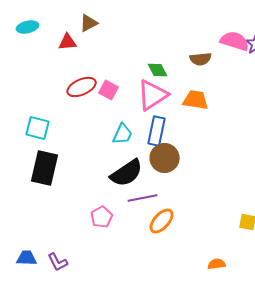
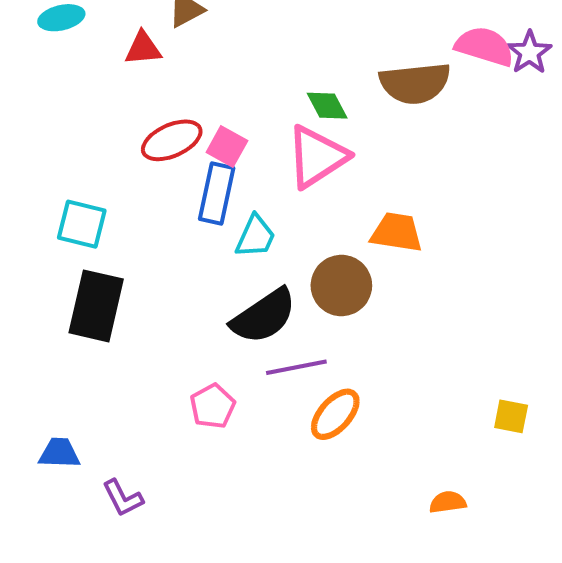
brown semicircle: (201, 59) -> (415, 83), size x1.6
orange trapezoid: (196, 100) -> (397, 232), moved
blue rectangle: (157, 131) -> (217, 194), moved
blue trapezoid: (27, 258) -> (59, 453), moved

